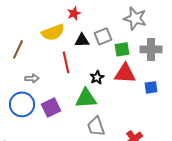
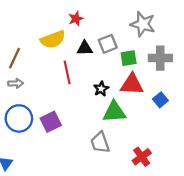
gray arrow: (32, 78) -> (16, 83), moved
blue square: (151, 87) -> (160, 100), turned -32
green triangle: (86, 98) -> (114, 112), moved

